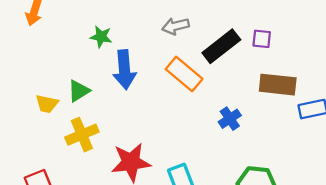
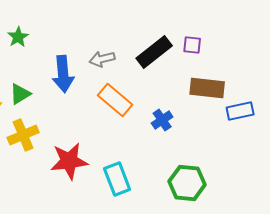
gray arrow: (176, 26) -> (102, 59), moved
green star: (101, 37) -> (18, 37), moved, turned 30
orange rectangle: (184, 74) -> (115, 100), moved

